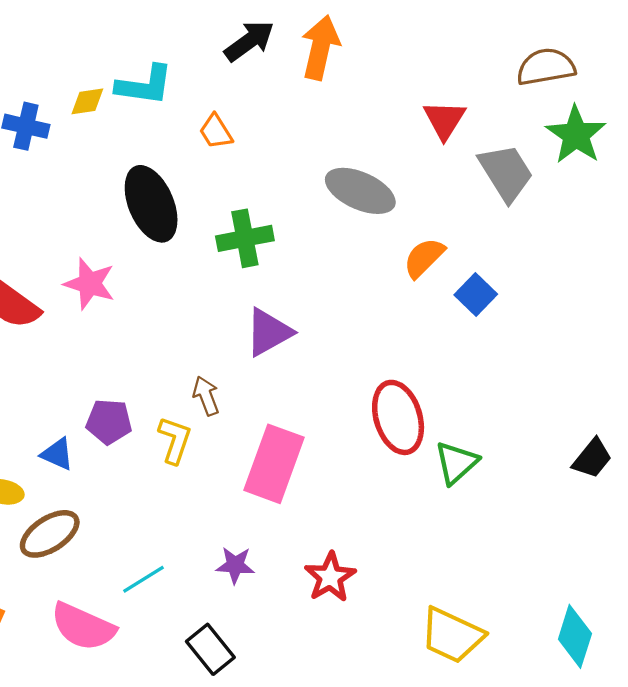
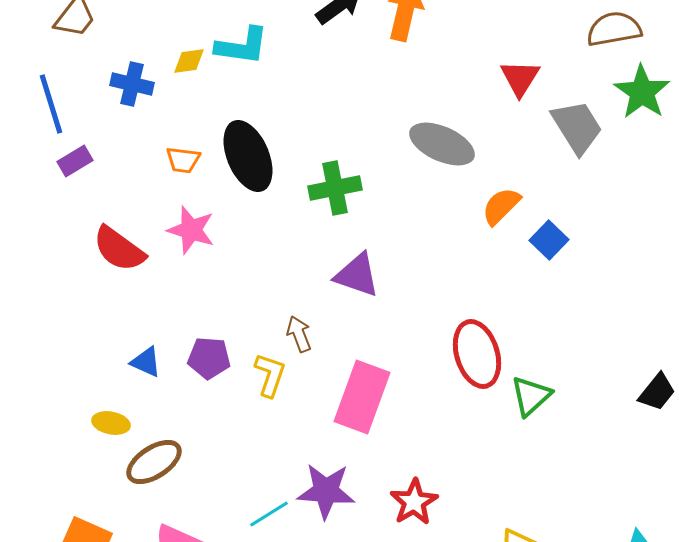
orange trapezoid: (216, 132) -> (183, 160), moved, turned -51
purple triangle: (269, 332) -> (357, 275), turned 48
blue triangle: (57, 454) -> (146, 362), moved
purple star: (235, 565) -> (326, 491), size x1.6
cyan line: (143, 579) -> (269, 514), moved

